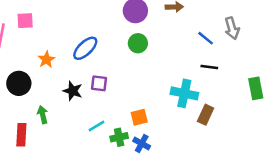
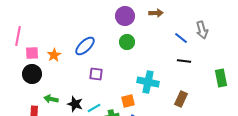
pink square: (25, 21) -> (32, 53), moved
black star: (73, 91) -> (75, 104), moved
cyan cross: (184, 93) -> (148, 82), moved
green arrow: (43, 115) -> (51, 99), turned -64

